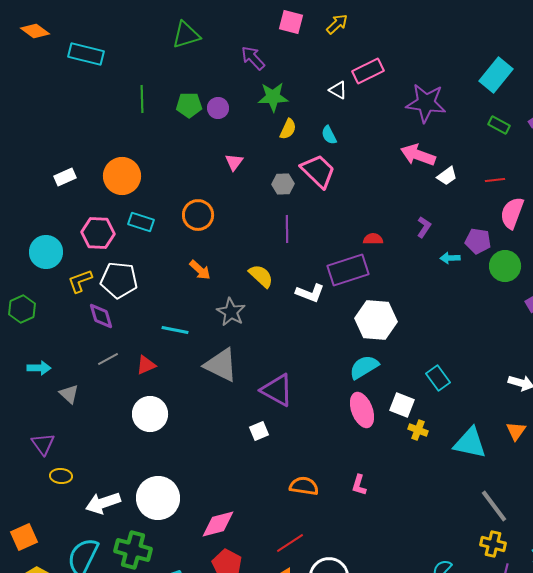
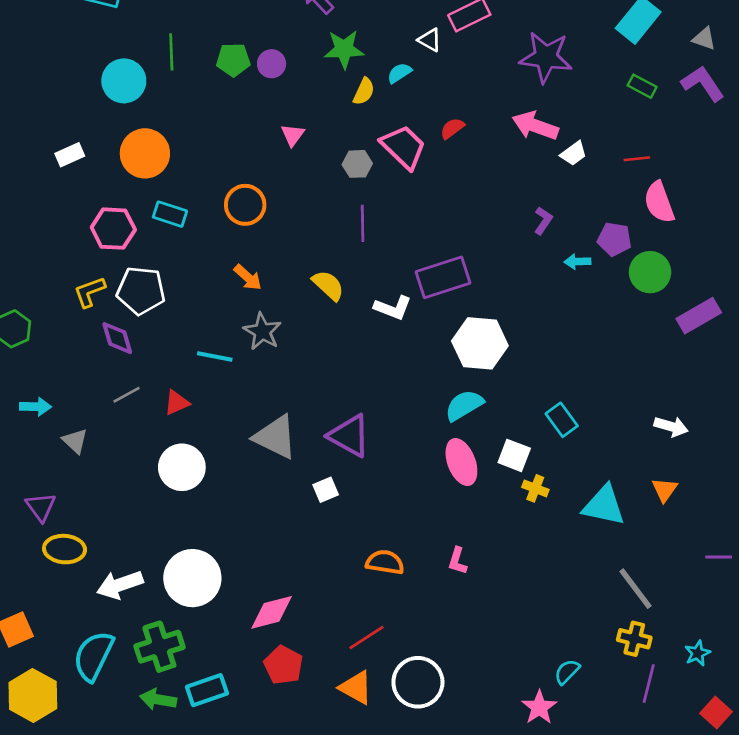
cyan semicircle: (329, 135) -> (399, 73), moved, turned 84
pink semicircle: (512, 213) -> (659, 202), turned -40
red semicircle: (373, 239) -> (452, 128), moved, turned -36
cyan circle: (46, 252) -> (124, 81), moved
gray star: (231, 312) -> (262, 331), moved
gray triangle: (221, 365) -> (275, 437), moved
yellow ellipse: (61, 476) -> (64, 549), size x1.4
green cross: (133, 550) -> (159, 647), turned -33

